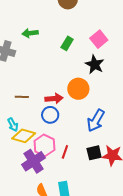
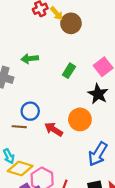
red arrow: (54, 99) -> (54, 129), turned -144
blue circle: (50, 115) -> (30, 111), moved

